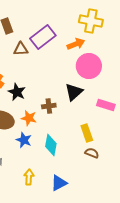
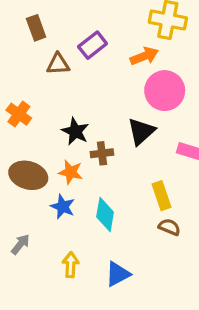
purple rectangle: (43, 37) -> (93, 45), size x0.7
black star: (17, 92) -> (75, 131), moved

